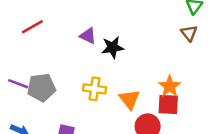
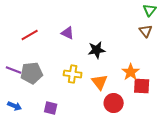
red line: (32, 27) -> (30, 35), moved
black star: (113, 47) -> (97, 50), moved
red square: (168, 104) -> (142, 86), moved

